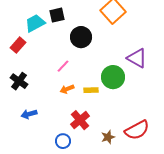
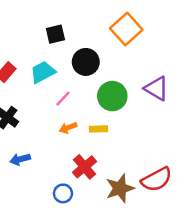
cyan trapezoid: (35, 23) -> (43, 72), moved
green circle: (113, 77) -> (112, 96), moved
brown star: (108, 137) -> (120, 188), size x1.6

